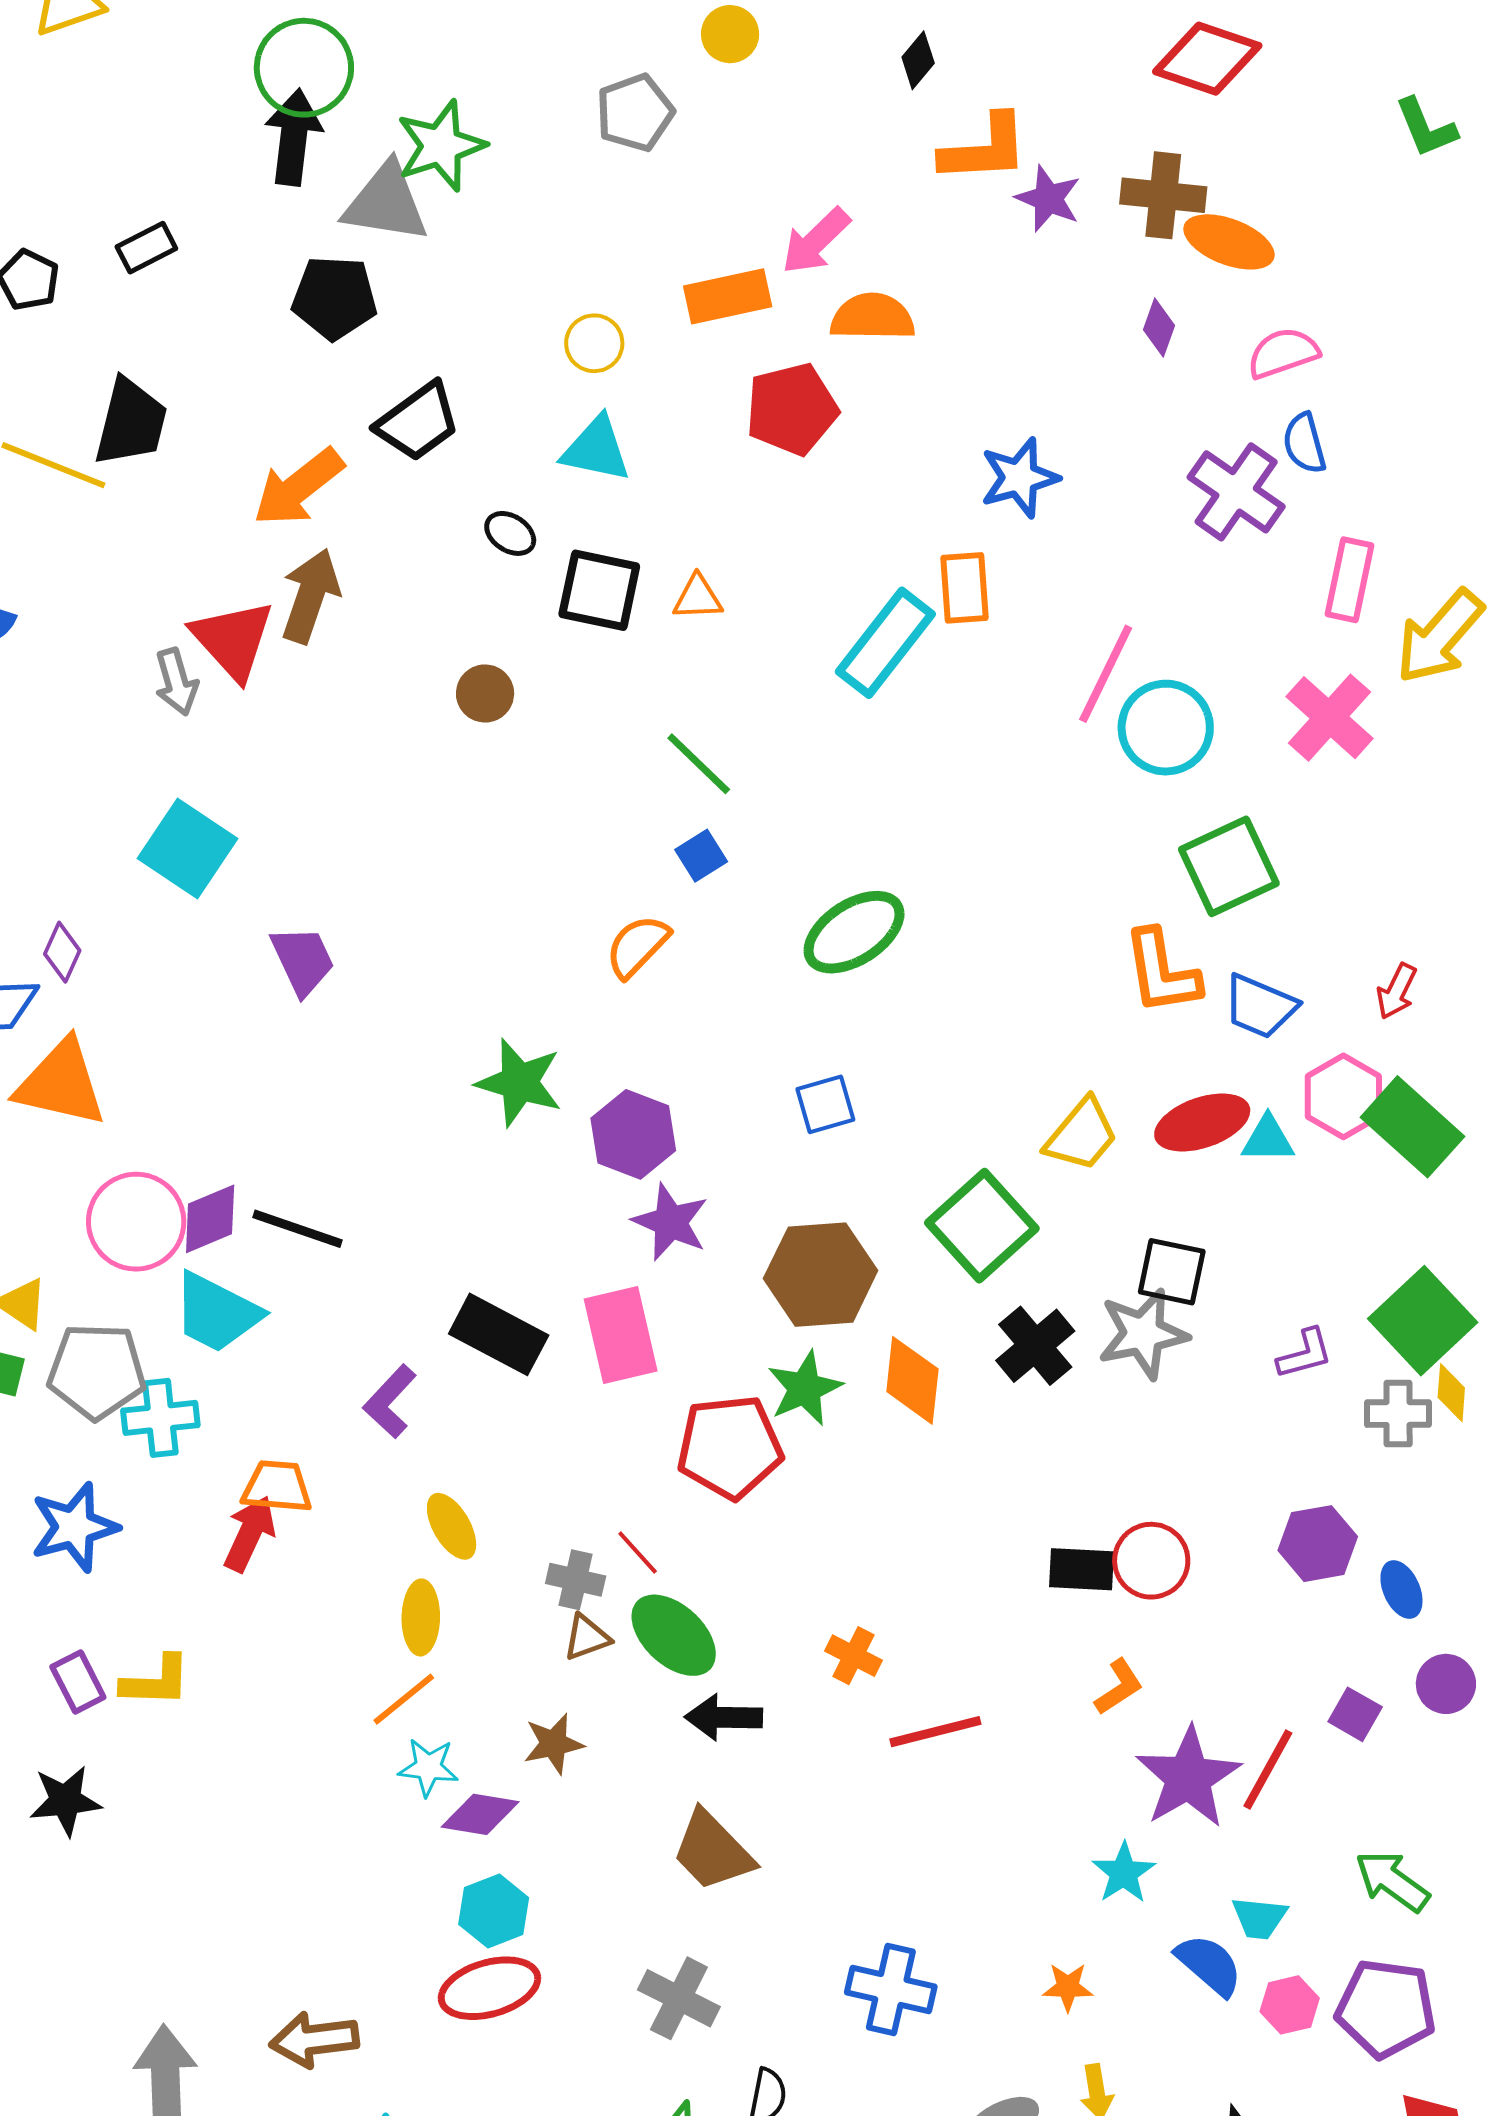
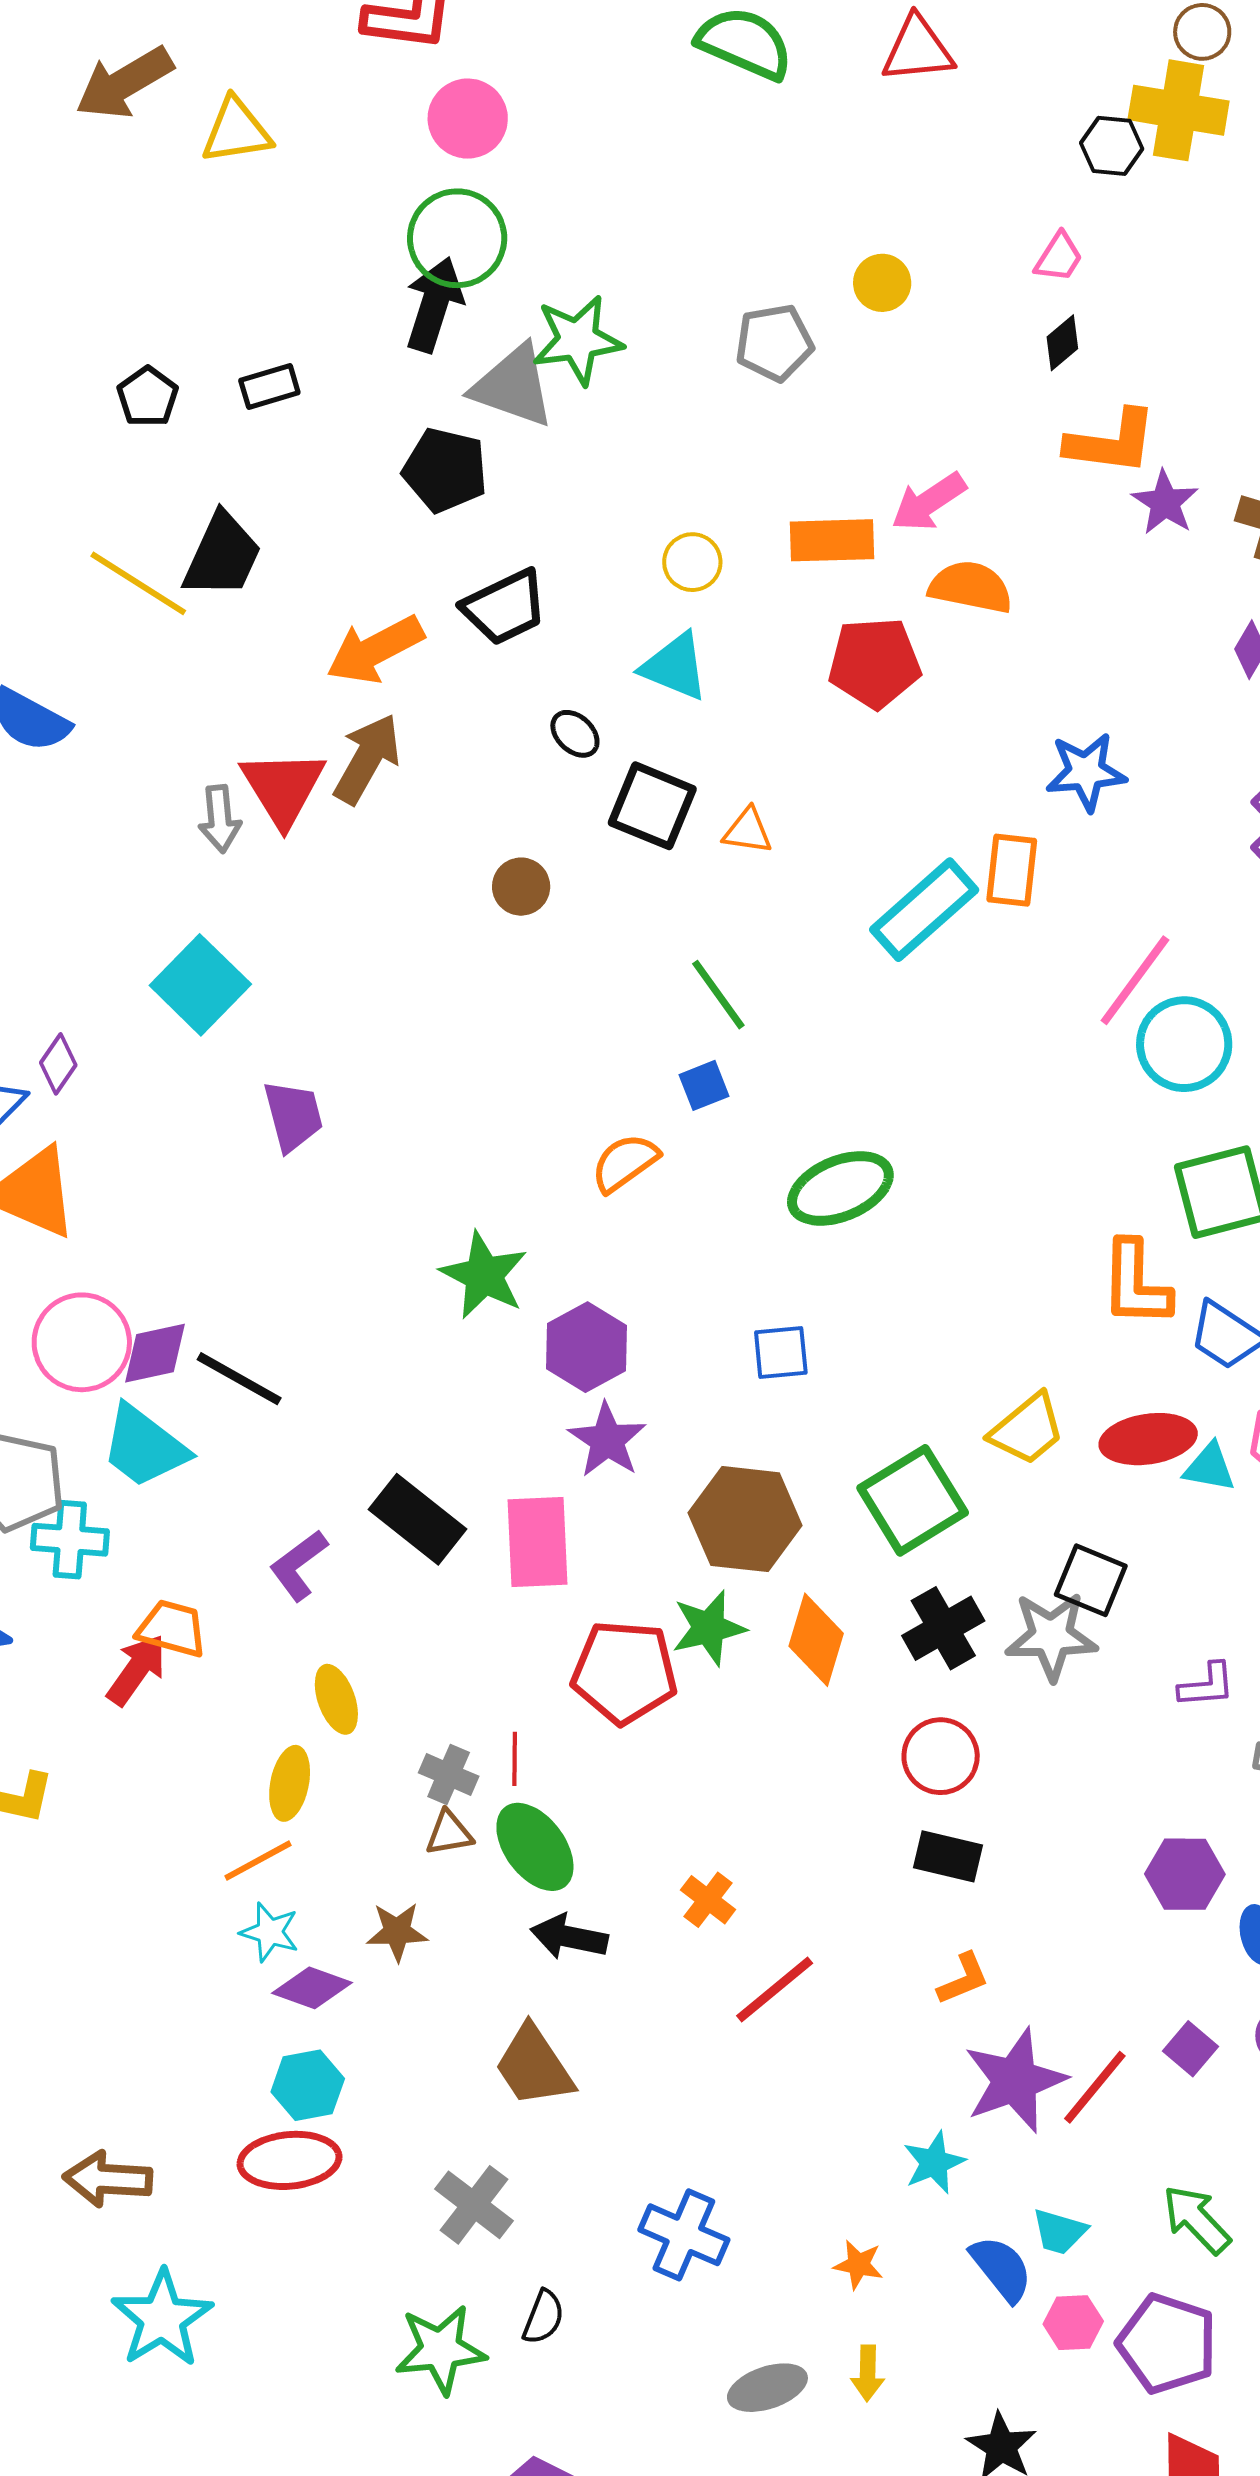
red line: (638, 1552) -> (515, 1759), turned 32
red circle: (1151, 1561) -> (941, 1756), moved
red line: (935, 1732) -> (775, 1989), turned -36

